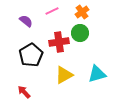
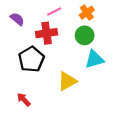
purple semicircle: (26, 21) -> (17, 19), moved
red cross: (59, 42) -> (47, 33), moved
cyan triangle: (97, 74) -> (94, 59), moved

